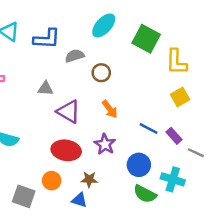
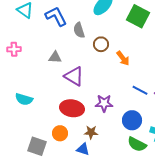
blue L-shape: (47, 39) -> (56, 16), turned -120
gray semicircle: (75, 56) -> (79, 30), turned -91
orange arrow: (110, 109) -> (123, 58), moved
purple star: (105, 144) -> (104, 103), turned -30

